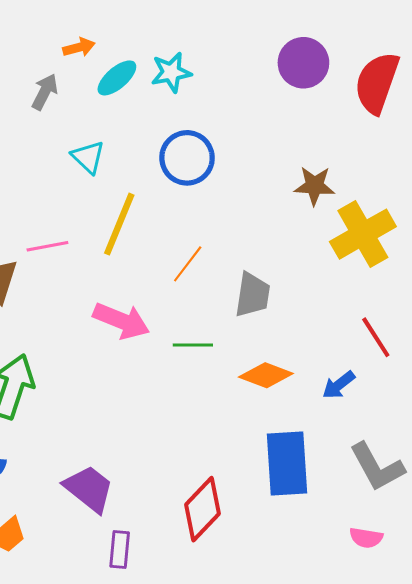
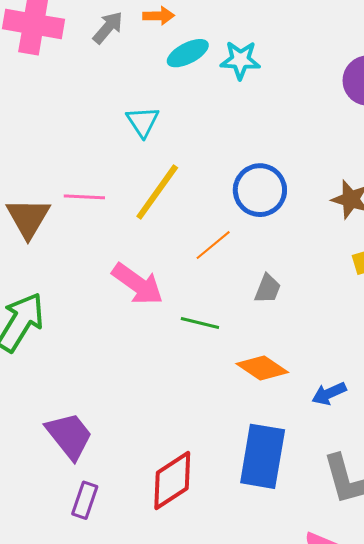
gray arrow: (45, 92) -> (108, 27), moved
blue circle: (187, 158) -> (260, 190), moved
gray trapezoid: (253, 295) -> (268, 289), size x0.7

